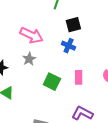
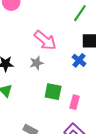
pink rectangle: (79, 77) -> (75, 102), moved
green square: (52, 82) -> (53, 92), turned -30

